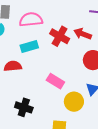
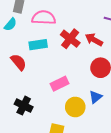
red semicircle: (13, 66) -> (19, 62), turned 48
pink rectangle: (55, 81) -> (59, 84), turned -66

